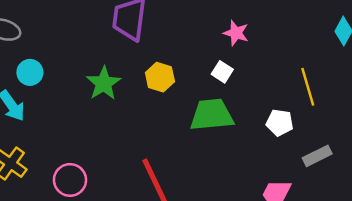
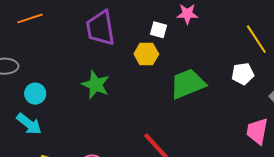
white square: (222, 72) -> (159, 30), moved
yellow hexagon: (160, 77) -> (146, 54), moved

